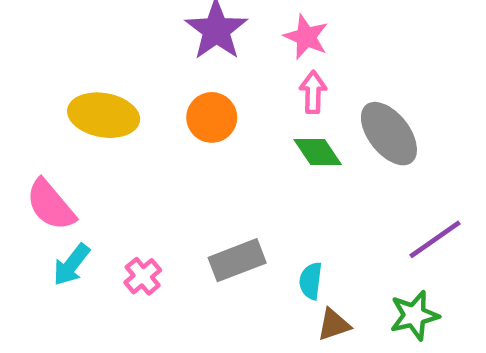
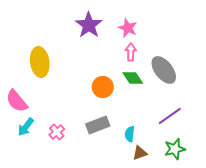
yellow ellipse: (104, 115) -> (40, 62), turned 72
orange circle: (212, 117) -> (103, 87), moved
purple line: (435, 239) -> (170, 116), moved

